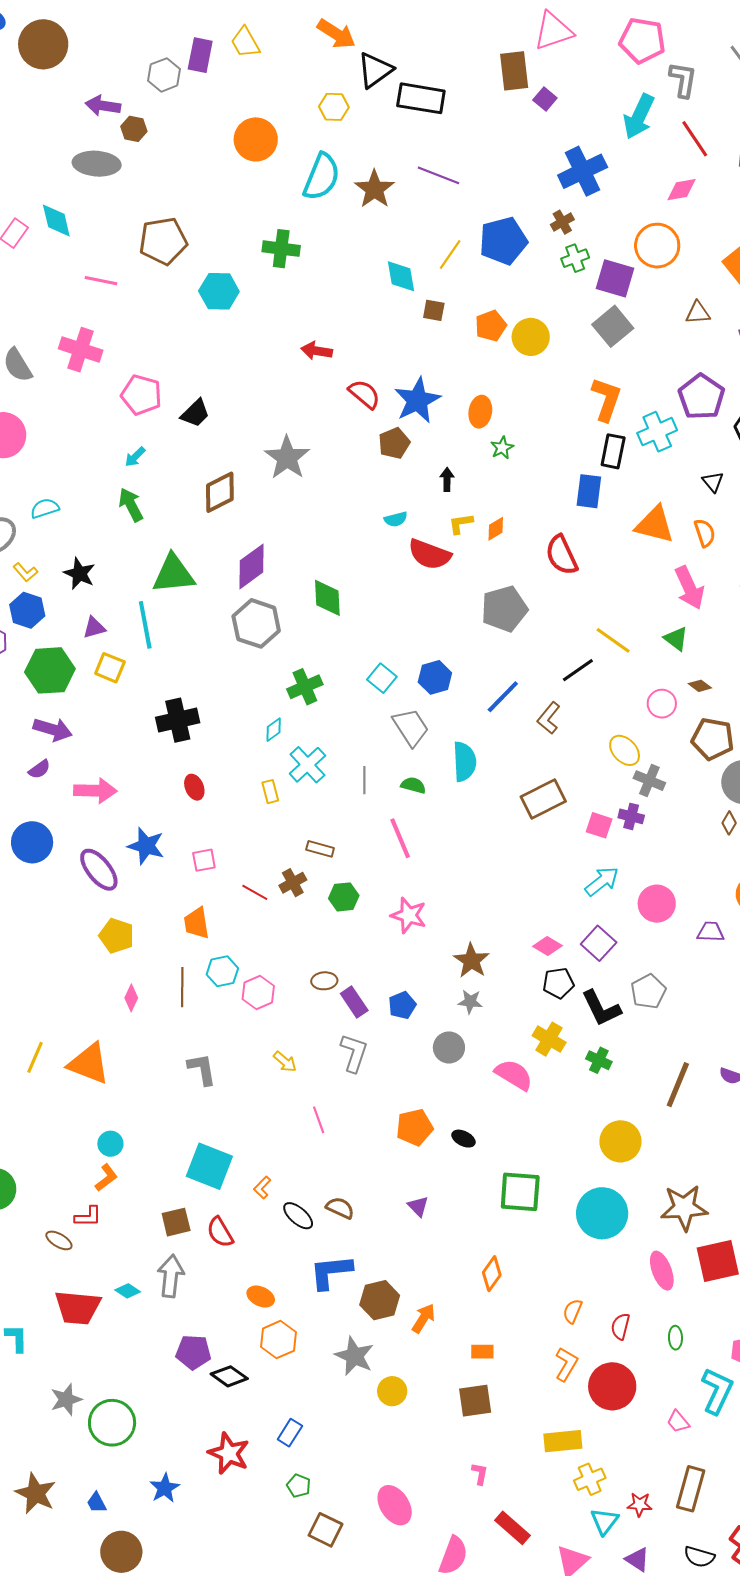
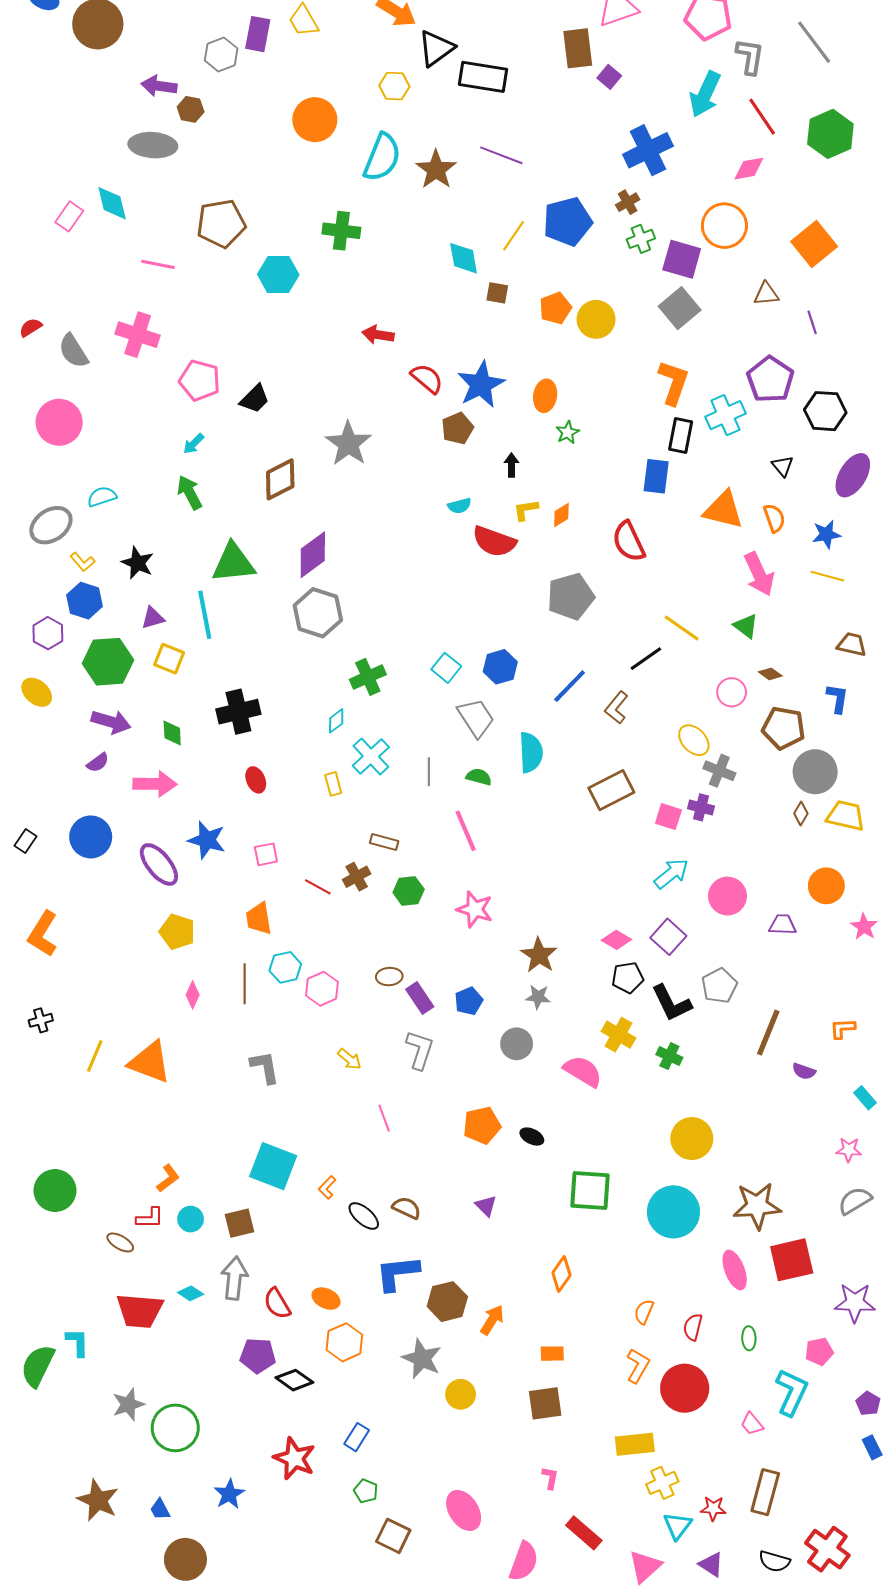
green diamond: (327, 598) -> (172, 733), moved, size x0.7
brown line: (678, 1085) -> (768, 1033), moved
cyan circle: (110, 1144) -> (191, 1219), moved
red semicircle: (220, 1232) -> (277, 1304), moved

